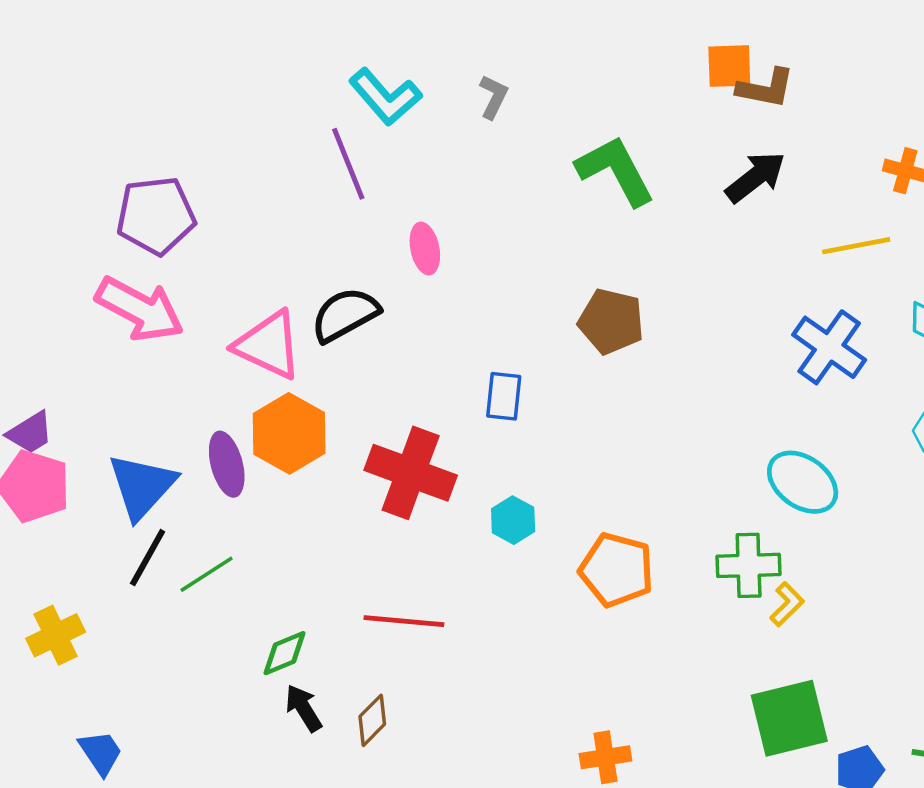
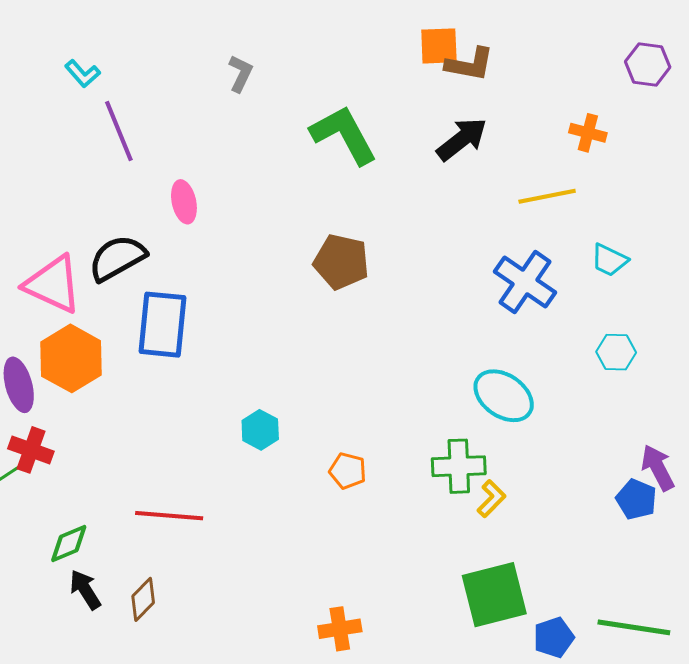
cyan L-shape: (385, 97) -> (83, 74), moved, size x0.6
blue rectangle: (504, 396) -> (162, 325), moved, size x1.6
red cross: (411, 473) -> (31, 450), moved, size x0.6
orange pentagon: (617, 570) -> (348, 471), size x0.6

